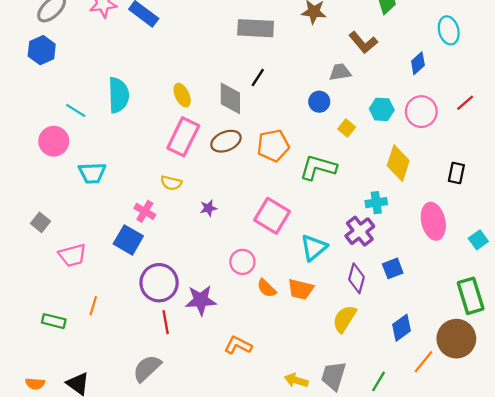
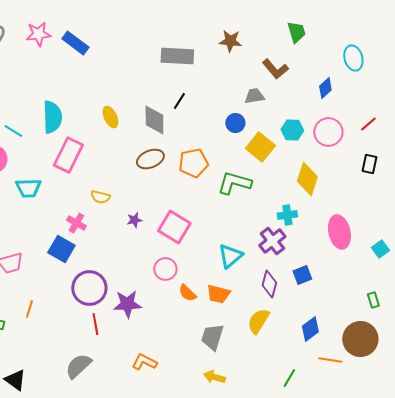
yellow square: (347, 128) -> (260, 147), size x1.8
pink rectangle: (183, 137) -> (68, 155), moved
black rectangle: (456, 173) -> (369, 164), moved
pink square: (272, 216) -> (174, 227), moved
green rectangle: (471, 296) -> (373, 300), size x0.5
orange L-shape: (238, 345) -> (144, 362), moved
orange line: (423, 362) -> (330, 360), turned 60
gray trapezoid: (333, 376) -> (212, 337), moved

